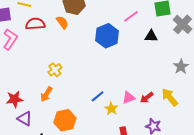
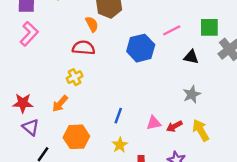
red semicircle: (35, 24) -> (84, 48), moved
gray star: (181, 67) -> (192, 94), moved
blue line: (98, 96) -> (118, 116), turned -40
yellow star: (111, 109) -> (120, 145), moved

